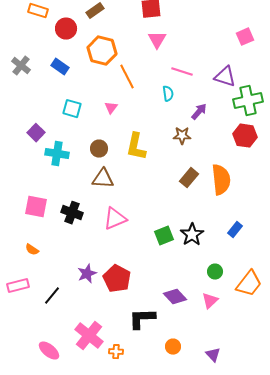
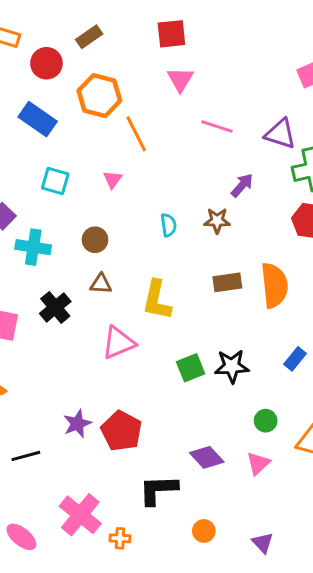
blue rectangle: (60, 67) -> (38, 119), size x1.4
cyan semicircle: (168, 94) -> (169, 225), moved
yellow L-shape: (136, 147) -> (157, 300), moved
brown rectangle: (189, 178) -> (227, 282), turned 42
brown triangle: (103, 179) -> (101, 284), size x0.7
black cross: (72, 213) -> (55, 307), moved, turned 30
black star: (192, 235) -> (232, 366), turned 30
black line: (52, 296) -> (26, 456), turned 36

